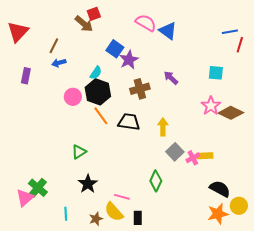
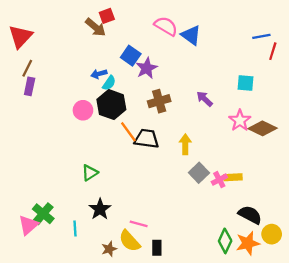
brown line: (54, 46) -> (27, 68), moved
blue arrow: (59, 63) -> (99, 74), moved
purple arrow: (171, 78) -> (205, 99), moved
orange line: (101, 116) -> (128, 132), moved
green diamond: (156, 181) -> (225, 241), moved
cyan line: (66, 214) -> (75, 228), moved

